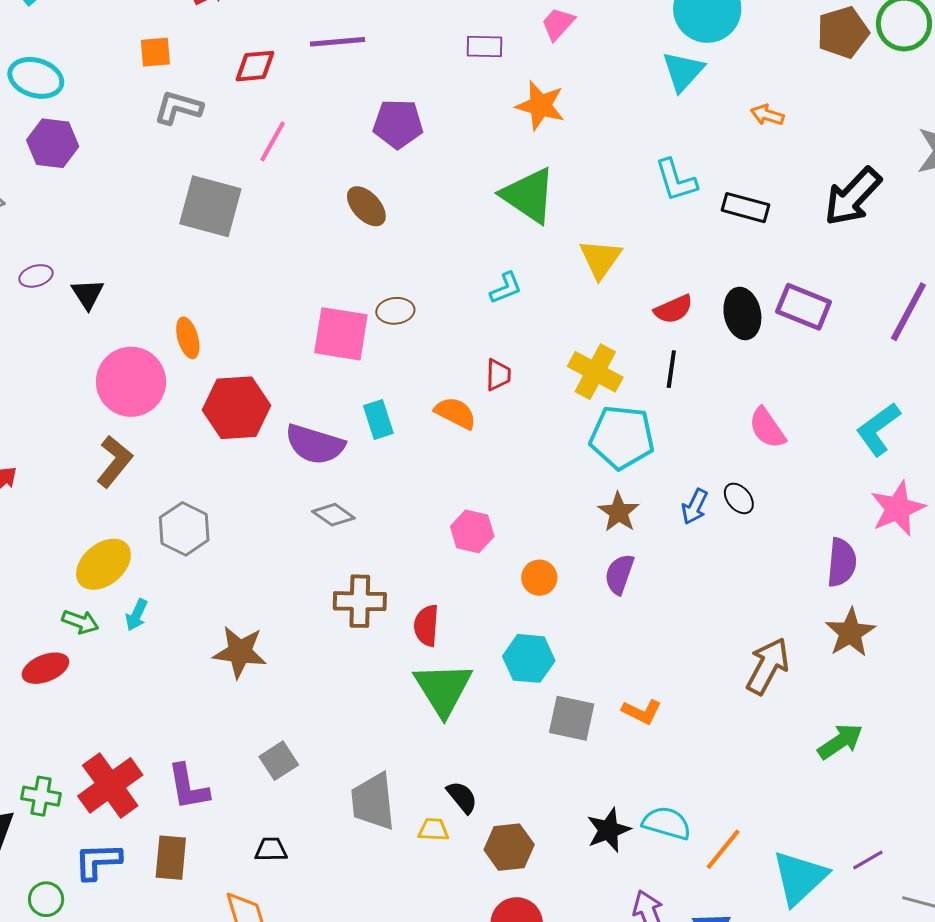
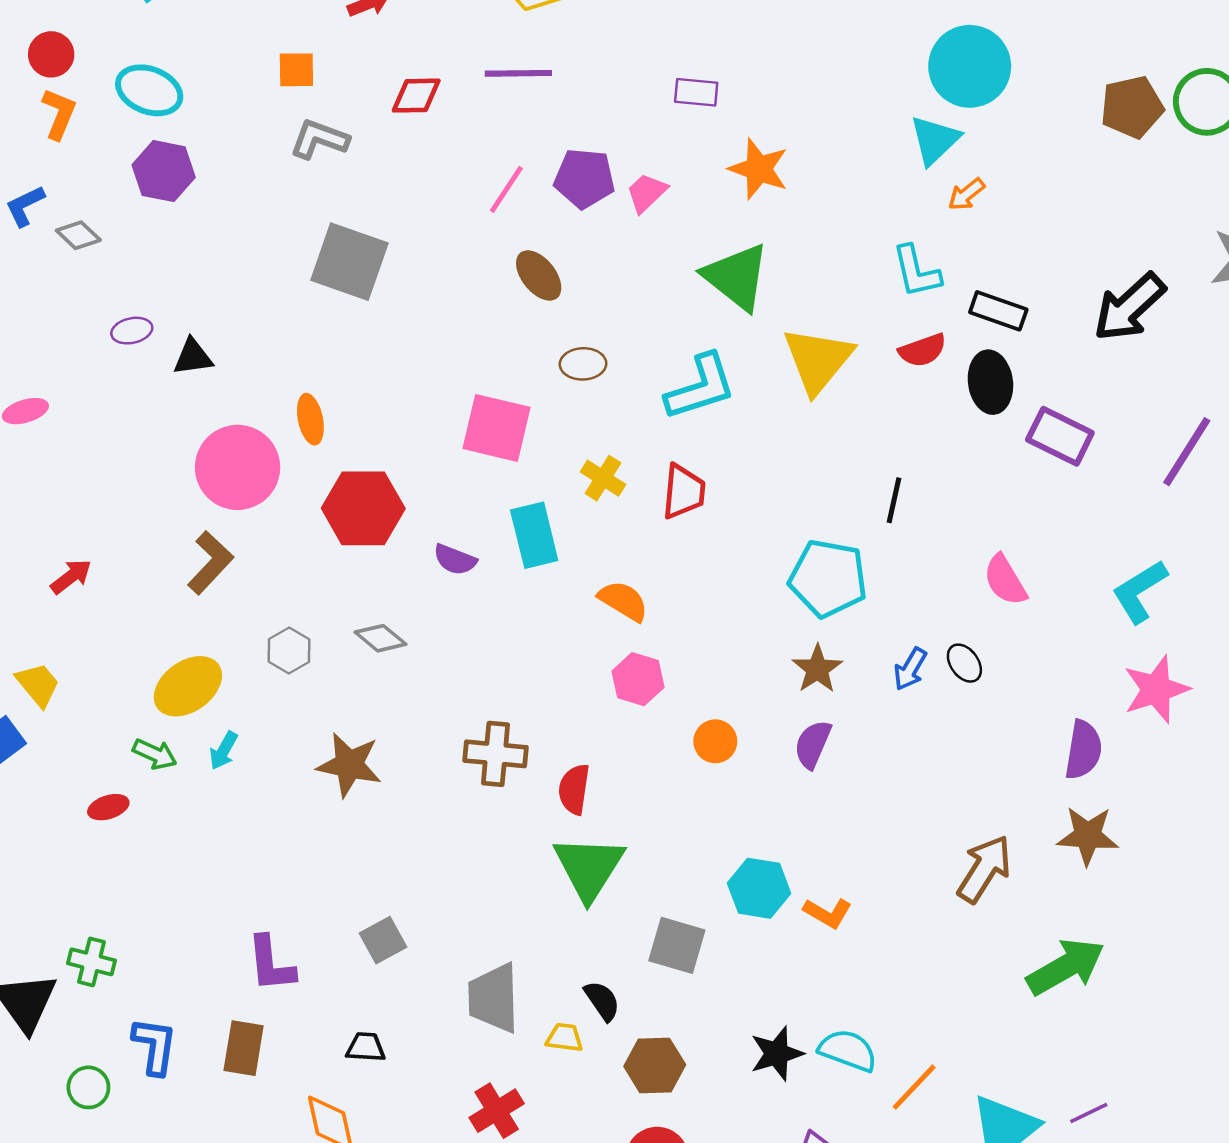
pink trapezoid: (558, 24) -> (647, 193), moved
orange arrow: (767, 115) -> (966, 194), moved, turned -60
pink line: (273, 141) -> (506, 189), moved
yellow triangle: (600, 259) -> (818, 360), size x1.4
cyan L-shape: (506, 288) -> (701, 387), size x1.8
black triangle: (88, 294) -> (193, 357), turned 51
red semicircle: (673, 309) -> (923, 350), moved
brown ellipse: (395, 311) -> (583, 364), moved
black ellipse: (742, 313) -> (990, 382), moved
yellow cross: (595, 372) -> (603, 478), moved, size x0.7
red trapezoid: (498, 375) -> (684, 492), size x1.4
orange semicircle: (455, 413) -> (623, 601), moved
cyan rectangle: (378, 420) -> (534, 535), size x1.4
purple semicircle: (315, 444) -> (455, 560), size x0.6
gray diamond: (333, 515) -> (380, 638), moved
gray hexagon: (184, 529) -> (289, 650), size x0.7
brown star: (850, 633) -> (1088, 836), turned 30
brown star: (240, 652) -> (349, 765), moved
cyan hexagon: (529, 658) -> (759, 888), moved
red ellipse: (45, 668) -> (108, 807), size x0.7
gray square: (572, 718) -> (677, 945), moved
green arrow: (840, 741) -> (1066, 967), size x1.4
red cross: (110, 785) -> (497, 1111), moved, size x0.7
blue L-shape: (98, 861) -> (155, 1046), turned 96

